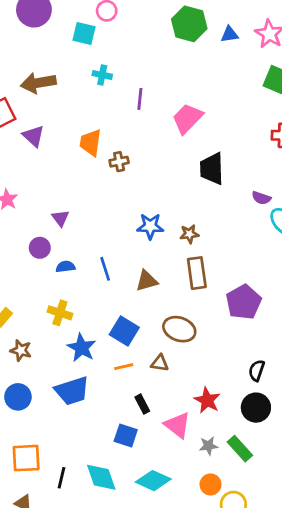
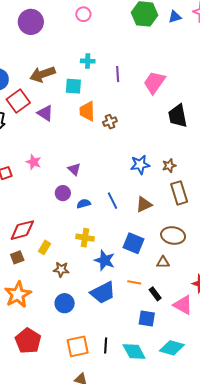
cyan square: (84, 33) -> (73, 86), moved
orange line: (124, 367) -> (134, 282), moved, turned 32
black line: (61, 478) -> (106, 345), moved

